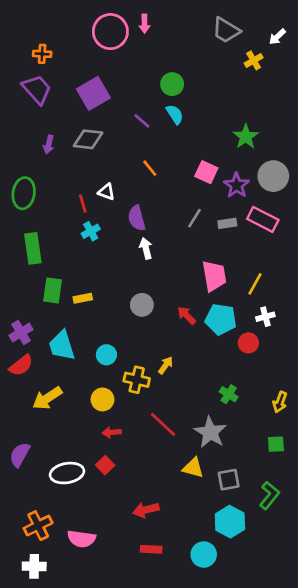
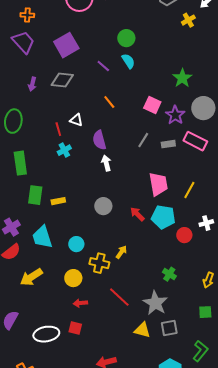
white cross: (265, 317) -> (206, 223), moved
red square: (105, 465) -> (75, 328), turned -32
gray square: (229, 480) -> (169, 328), moved

